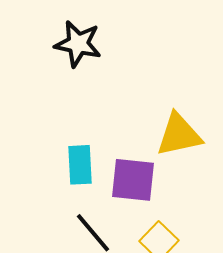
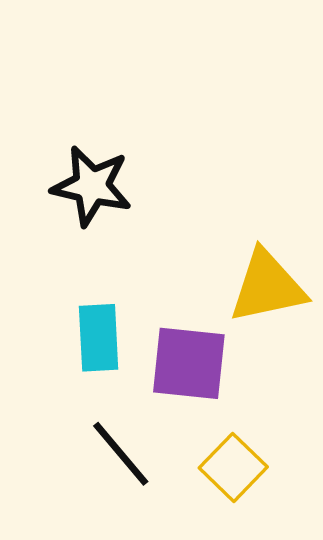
black star: (78, 44) -> (92, 186), moved

